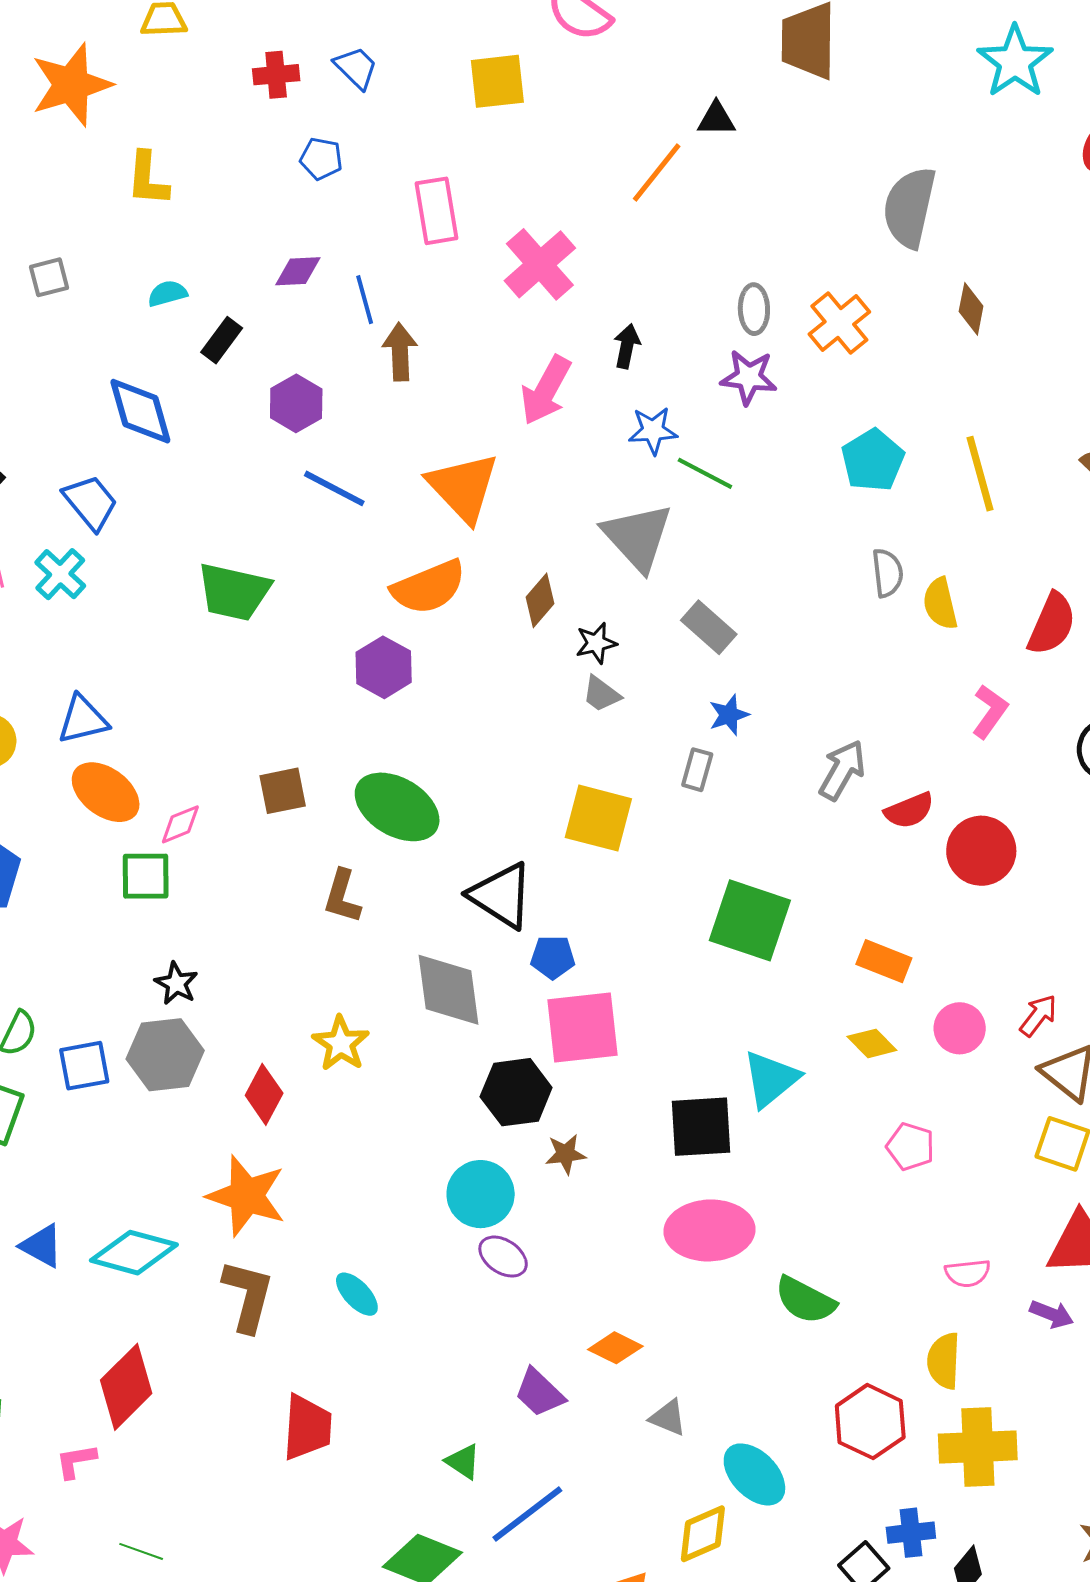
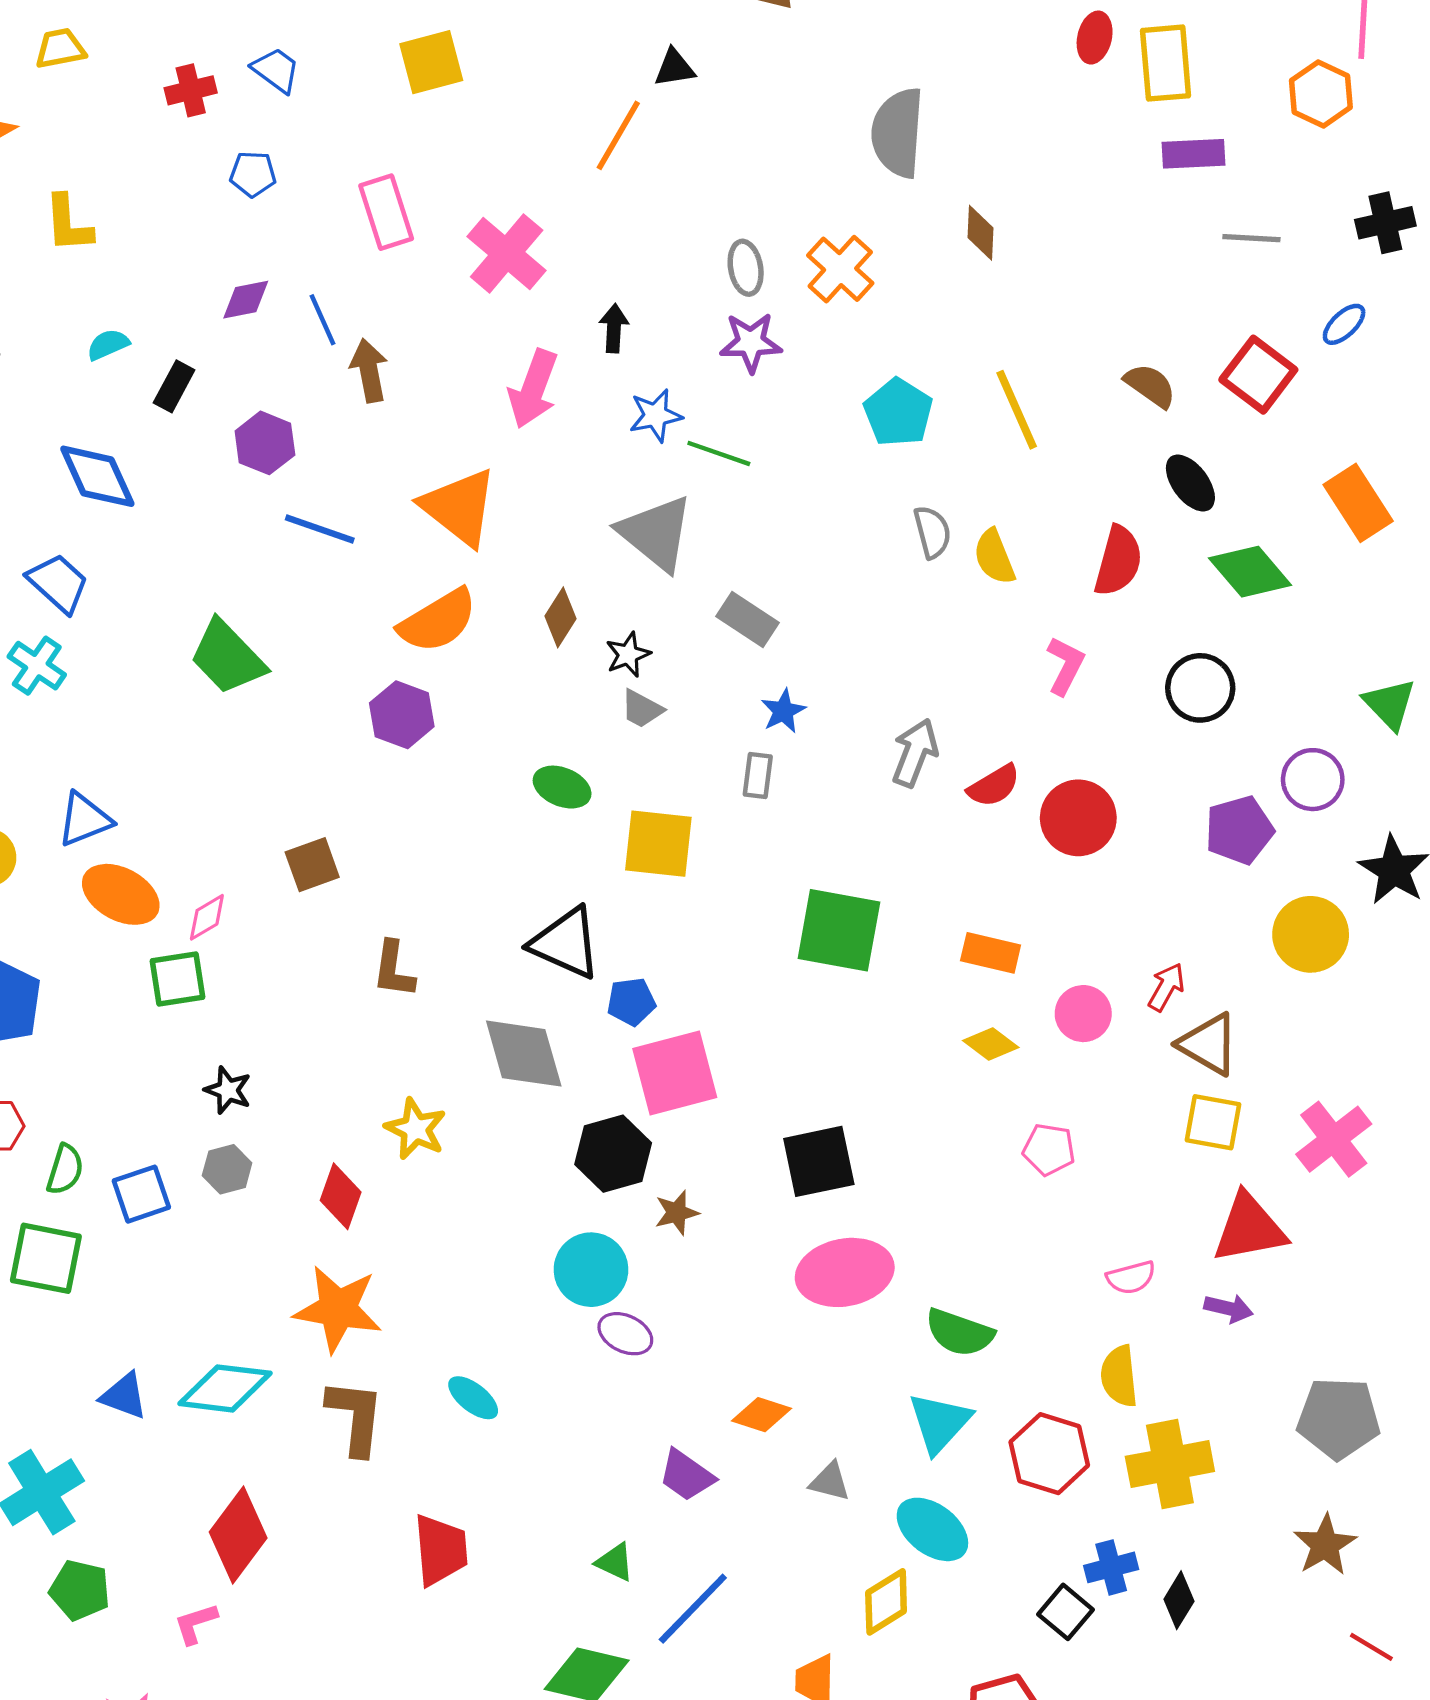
green trapezoid: (234, 592) -> (227, 657), turned 42
green ellipse: (397, 807) -> (562, 787), moved, size x0.6
gray hexagon: (165, 1055) -> (227, 1169), size x0.6
cyan triangle: (771, 1079) -> (940, 1423), moved

